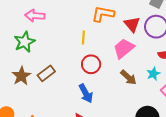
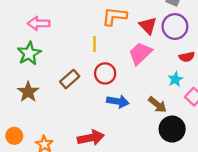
brown rectangle: (46, 73) -> (70, 79), moved
brown arrow: (128, 77) -> (157, 105), moved
blue arrow: (86, 93) -> (118, 101), moved, turned -48

